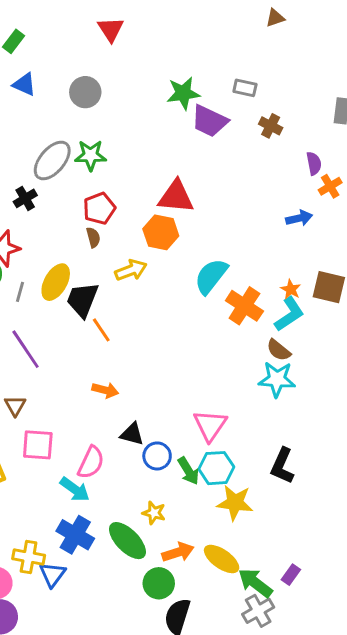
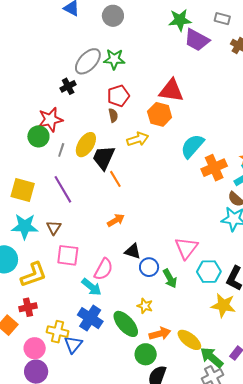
orange cross: (244, 306) -> (214, 168), turned 30
orange arrow: (105, 390) -> (116, 220), turned -48
cyan hexagon: (216, 468) -> (209, 272), moved
yellow star: (235, 503) -> (223, 305), moved

